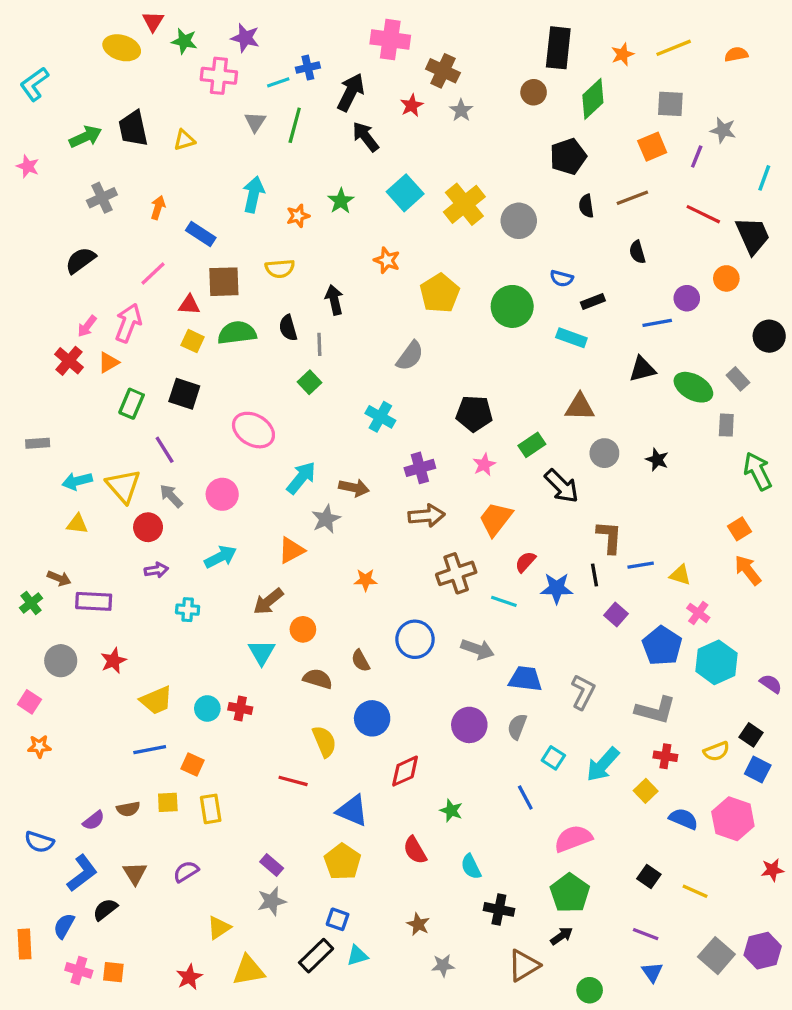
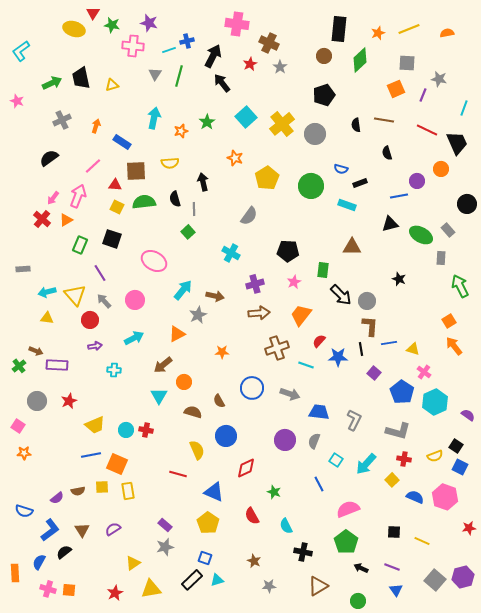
black pentagon: (568, 157) -> (324, 95), moved
brown line: (632, 198) -> (384, 120), turned 30
green rectangle: (532, 445) -> (323, 270), turned -49
gray circle: (604, 453) -> (367, 301), moved
orange square: (193, 764) -> (117, 464), size x1.5
black square: (649, 877) -> (394, 532), turned -32
black arrow: (562, 936) -> (361, 568), moved, turned -120

